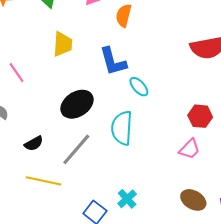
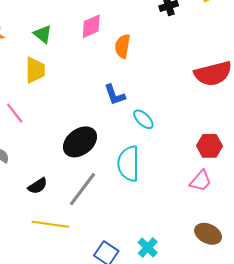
yellow trapezoid: (63, 44) -> (35, 70), moved
blue L-shape: (113, 61) -> (115, 95), size x0.7
cyan cross: (127, 199) -> (148, 248), moved

